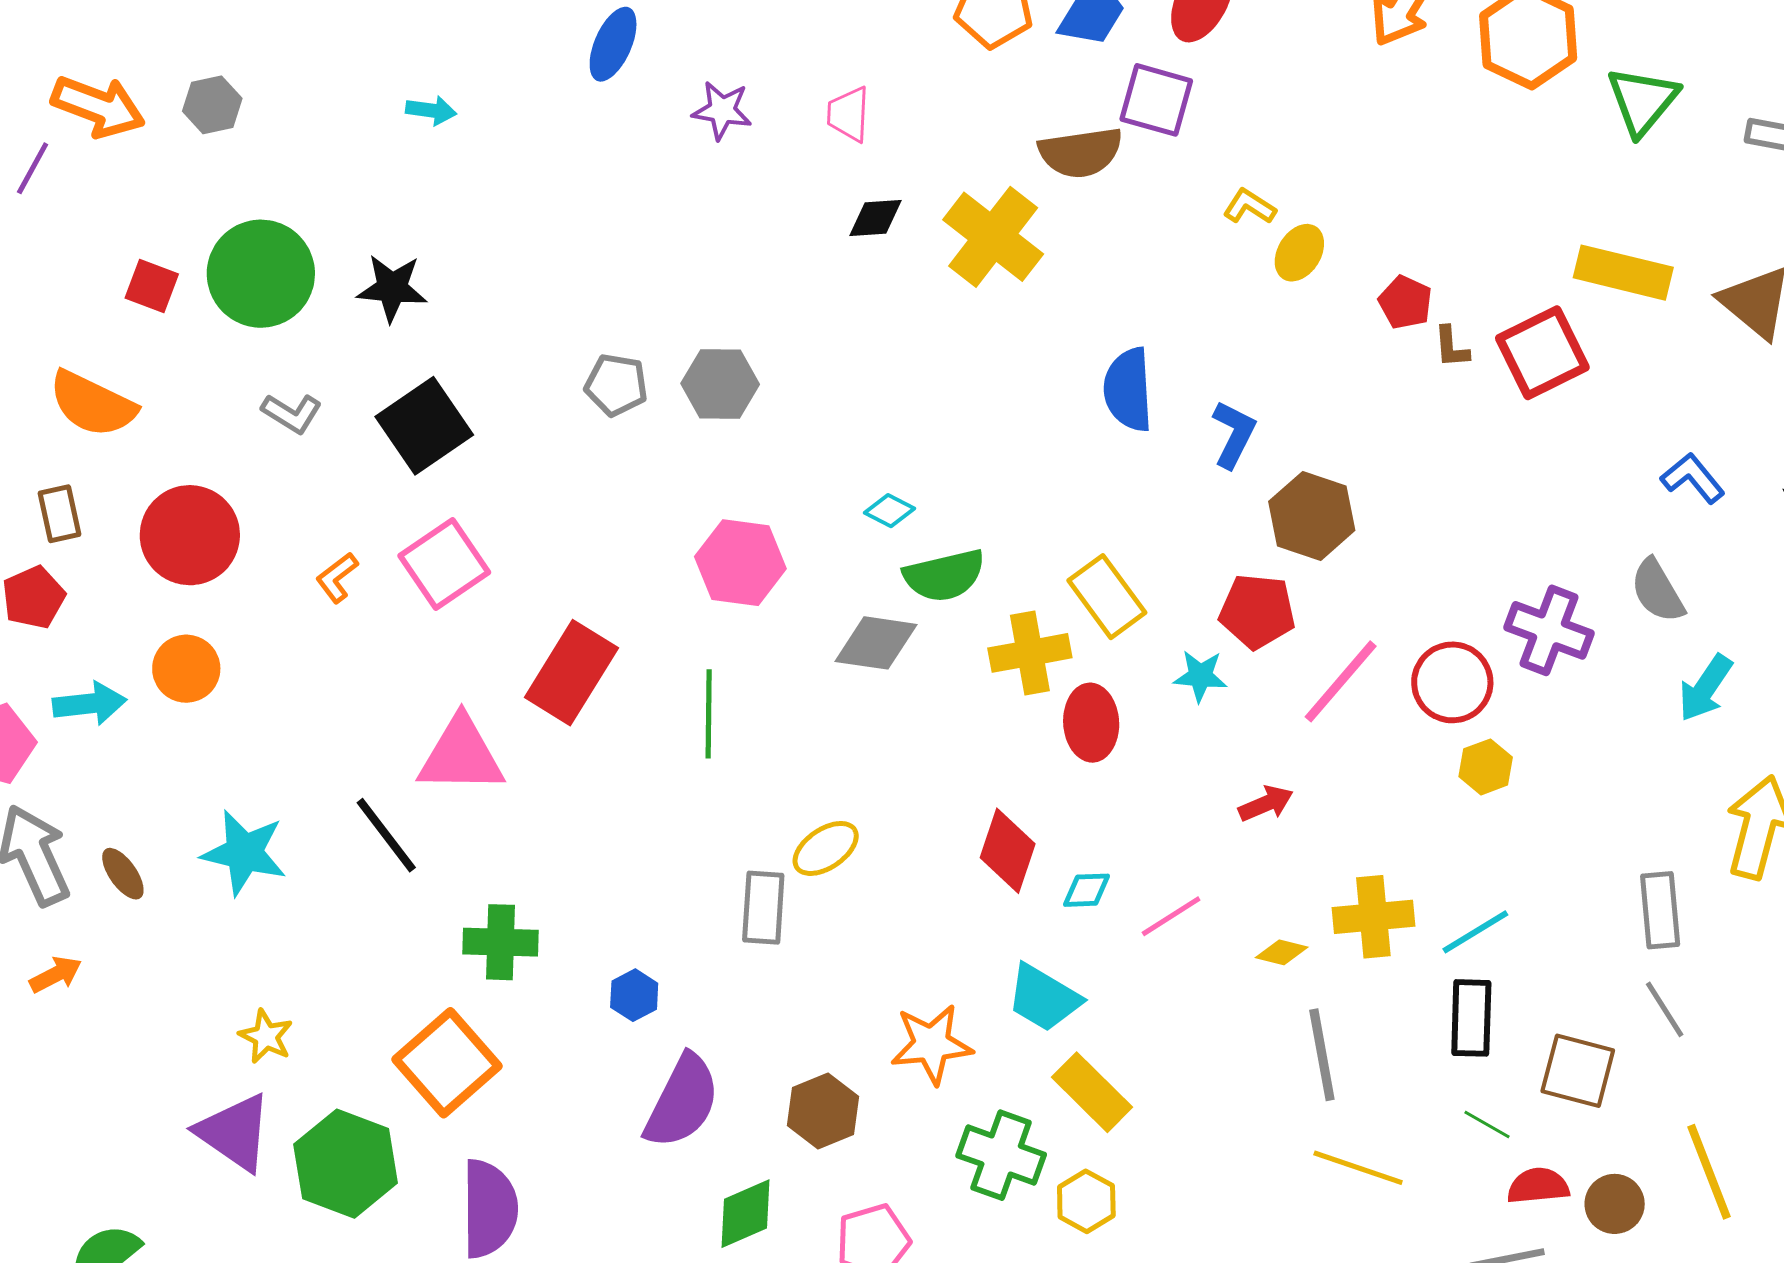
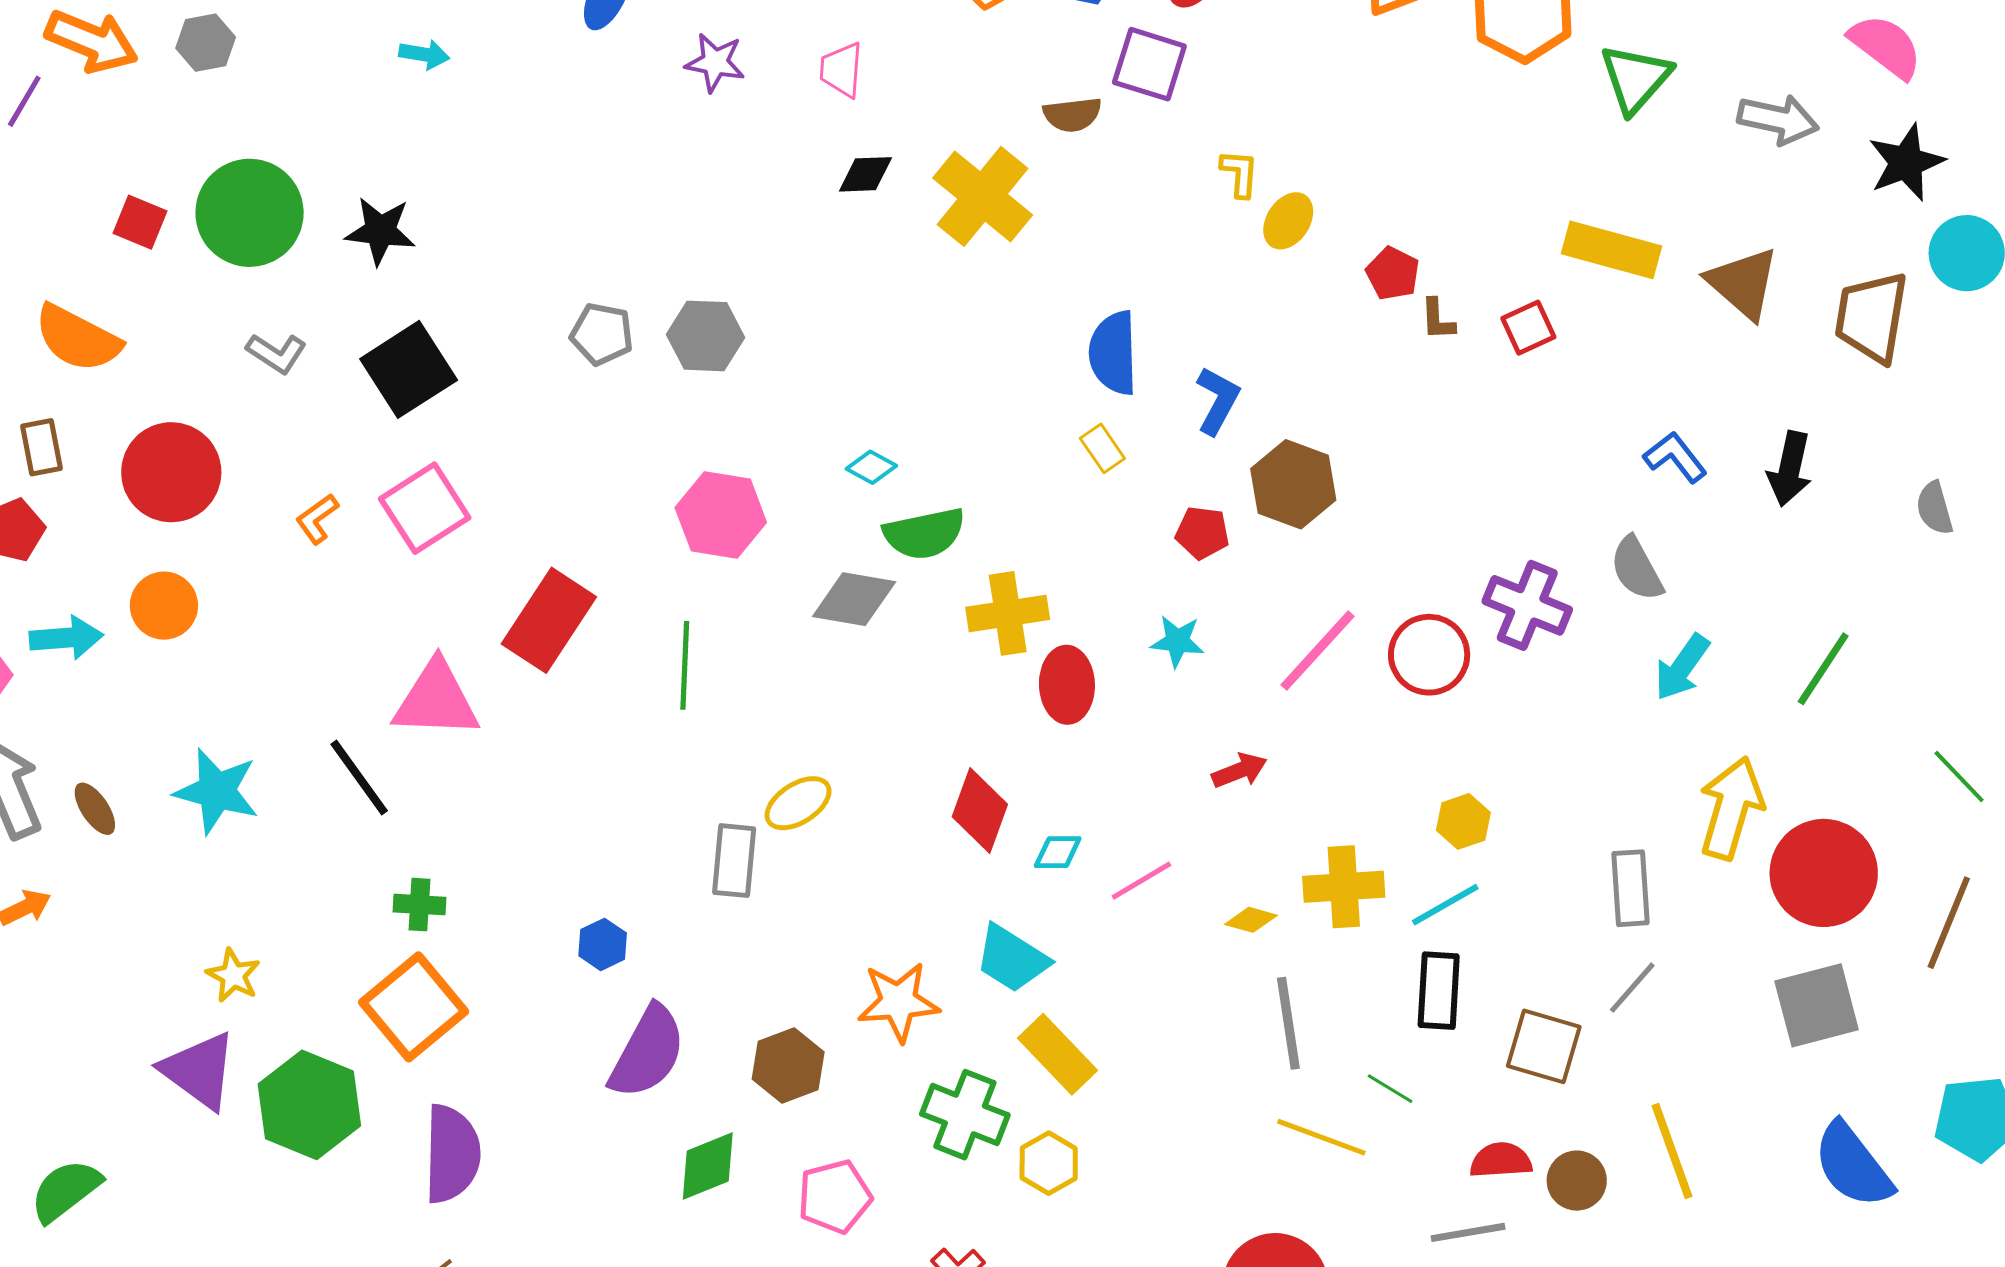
brown semicircle: (1081, 152) -> (1072, 115), size x0.7
yellow L-shape: (1249, 207) -> (1240, 173), turned 60
red square: (1542, 353) -> (1528, 328), size x0.6
yellow rectangle: (1107, 597) -> (1102, 448), moved, size x0.6
red pentagon: (1257, 611) -> (1202, 533), moved, size x0.7
yellow hexagon: (1486, 767) -> (1463, 821), moved
green cross: (500, 942) -> (419, 905), moved, size x0.7
gray line: (1665, 1009) -> (1632, 988), turned 72
green line: (1487, 1125) -> (1390, 1089), moved

